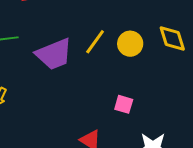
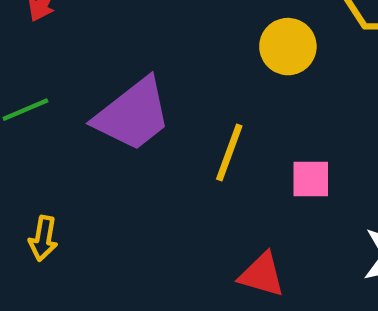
yellow line: (95, 42) -> (229, 153), moved

